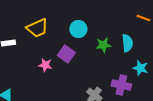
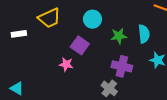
pink star: (45, 65) -> (66, 64), moved
purple cross: (121, 85) -> (122, 66), moved

